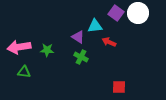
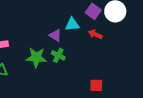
red arrow: (109, 42) -> (95, 34), moved
green star: (47, 50) -> (36, 57), moved, size x1.5

